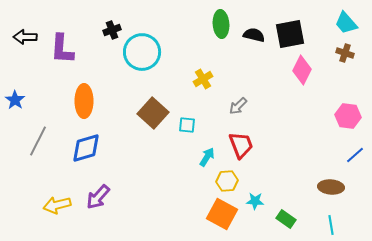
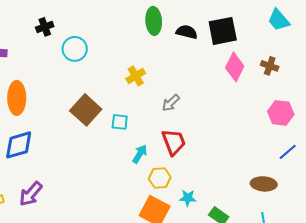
cyan circle: (142, 52) -> (75, 49), size x0.7
brown cross: (345, 53) -> (270, 66), moved

